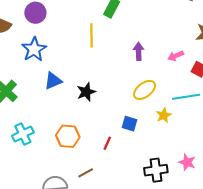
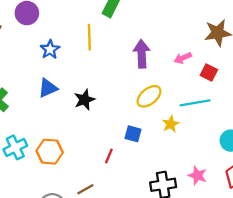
blue star: (34, 49) -> (50, 49), moved, size x0.7
purple arrow: (139, 51) -> (142, 54), size x1.4
orange hexagon: (68, 136) -> (50, 152), moved

